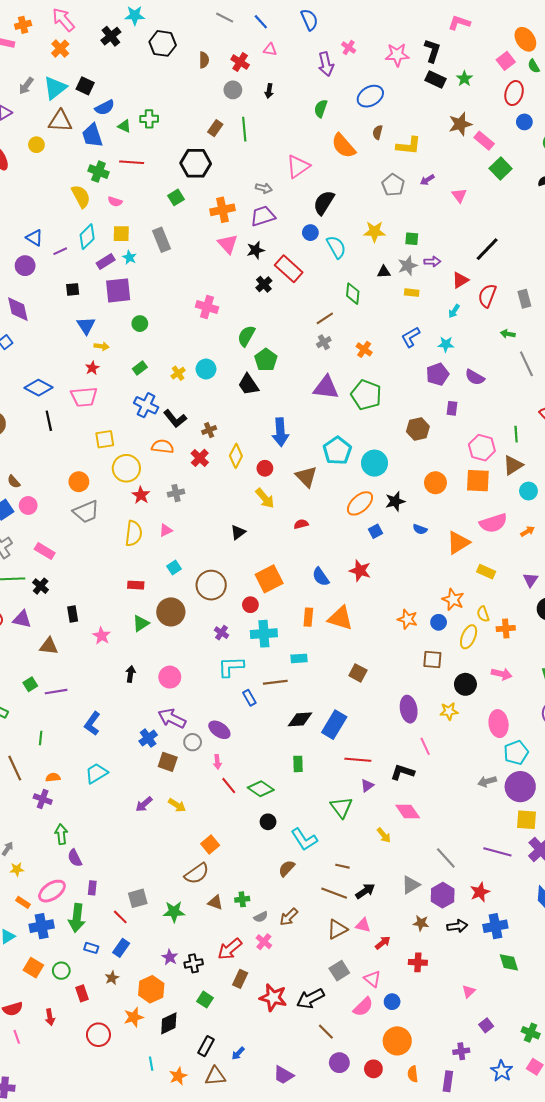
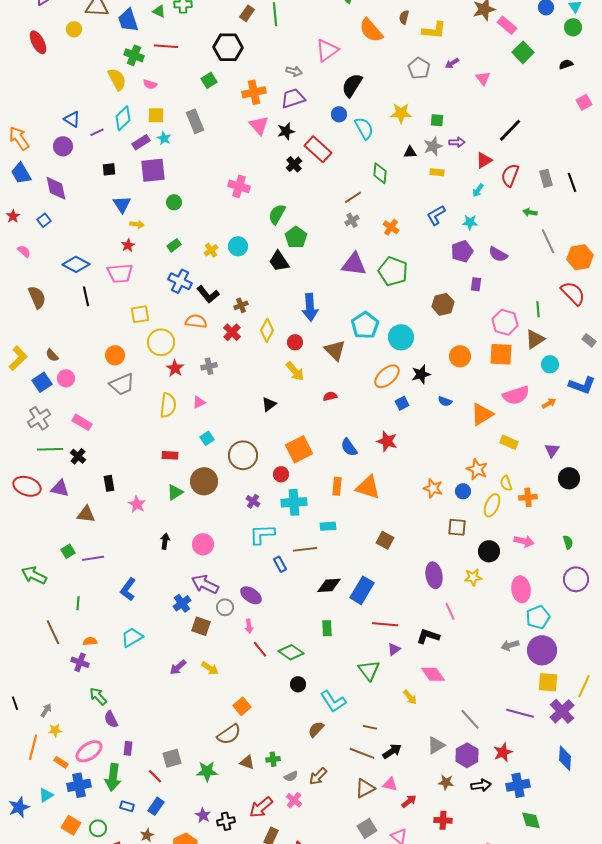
green arrow: (61, 834) -> (98, 696), turned -36

